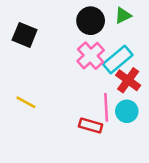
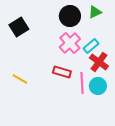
black square: (25, 35) -> (19, 27), turned 36
cyan rectangle: (118, 60) -> (91, 46), size x0.7
red rectangle: (91, 125) -> (62, 72), moved

